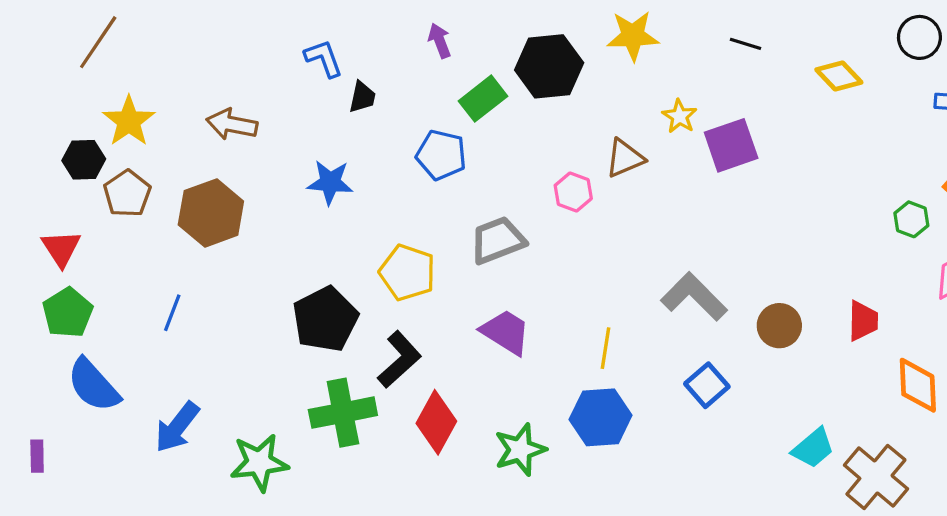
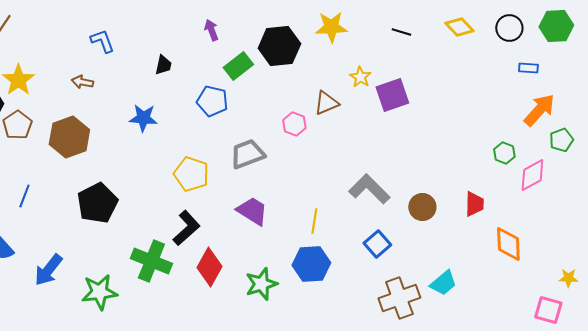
blue L-shape: (324, 58) -> (102, 41), moved
yellow diamond: (839, 76) -> (459, 27), moved
brown arrow: (232, 124) -> (82, 82), size x0.7
green hexagon: (911, 219) -> (504, 153), moved
blue line: (172, 313) -> (24, 196), moved
black pentagon: (325, 319) -> (97, 203), moved
green cross: (343, 413) -> (151, 261), turned 33
brown cross: (876, 477) -> (399, 298), moved, turned 30

